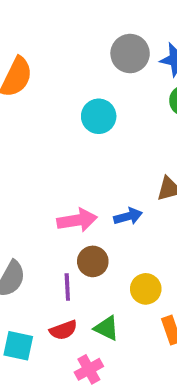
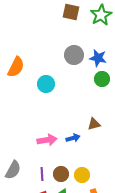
cyan circle: (99, 116) -> (46, 84), moved
brown circle: (93, 261) -> (61, 174), moved

